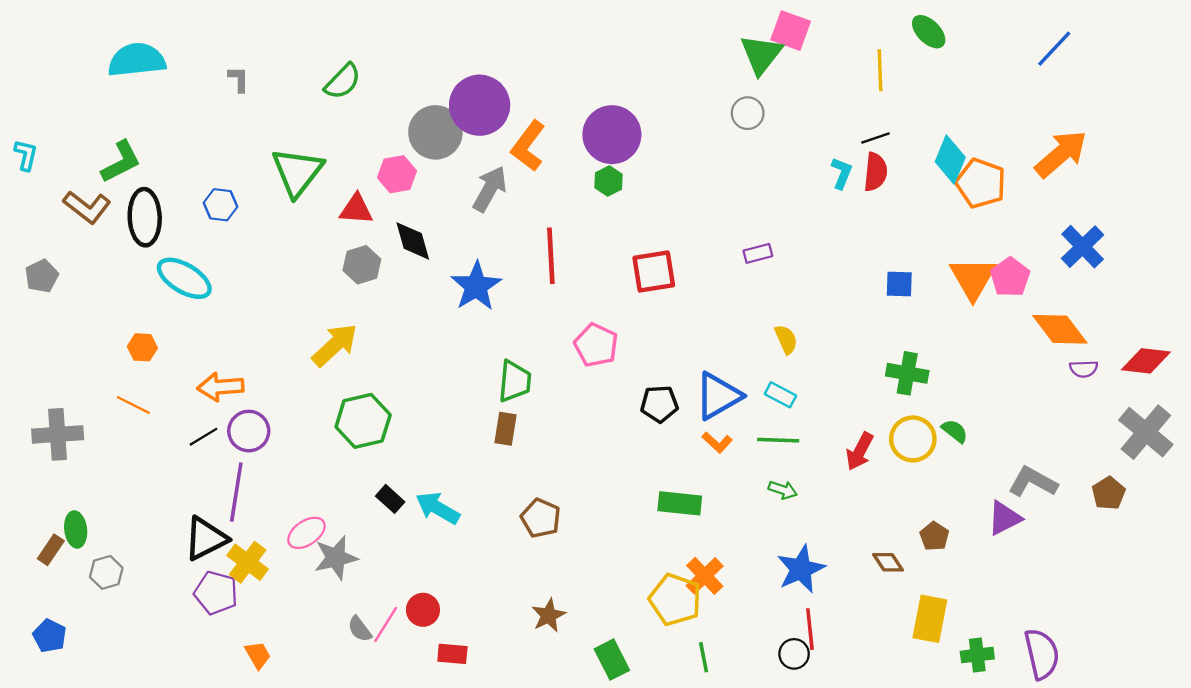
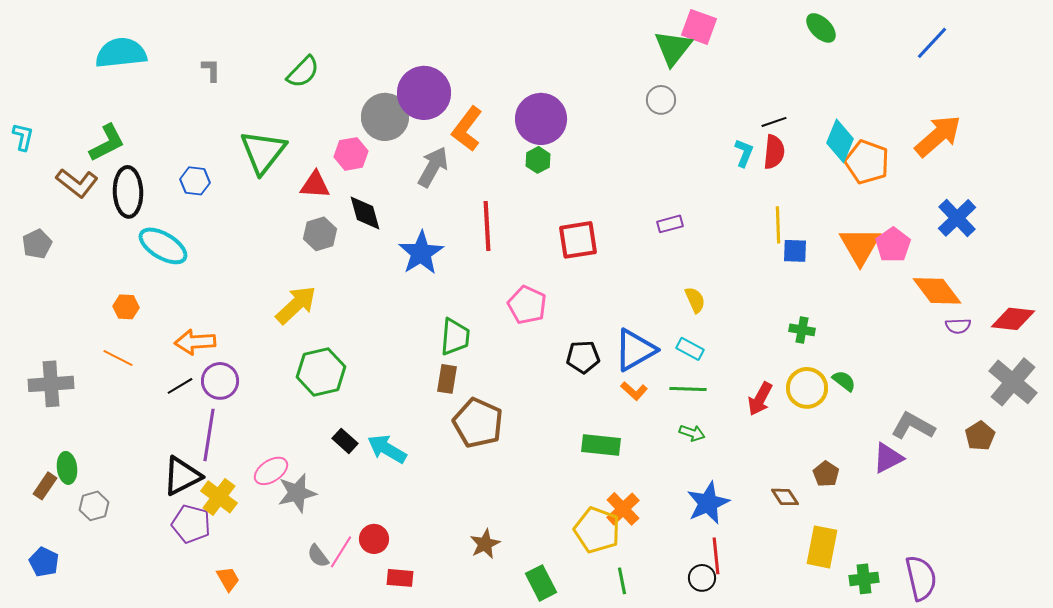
yellow line: (880, 70) -> (778, 225), moved
green cross: (907, 373) -> (802, 330), size x0.7
brown pentagon: (541, 518) -> (478, 423), moved, size x1.4

